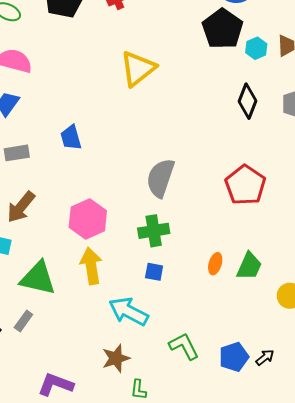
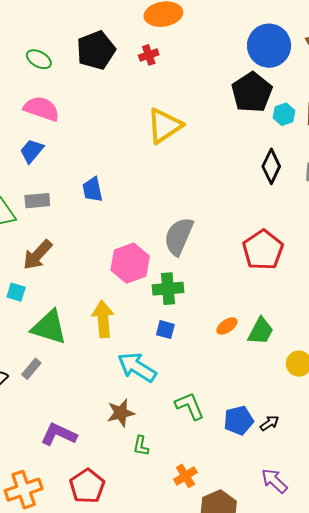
pink hexagon: (88, 219) -> (130, 263), moved
orange ellipse: (215, 264) -> (227, 326), turned 35

